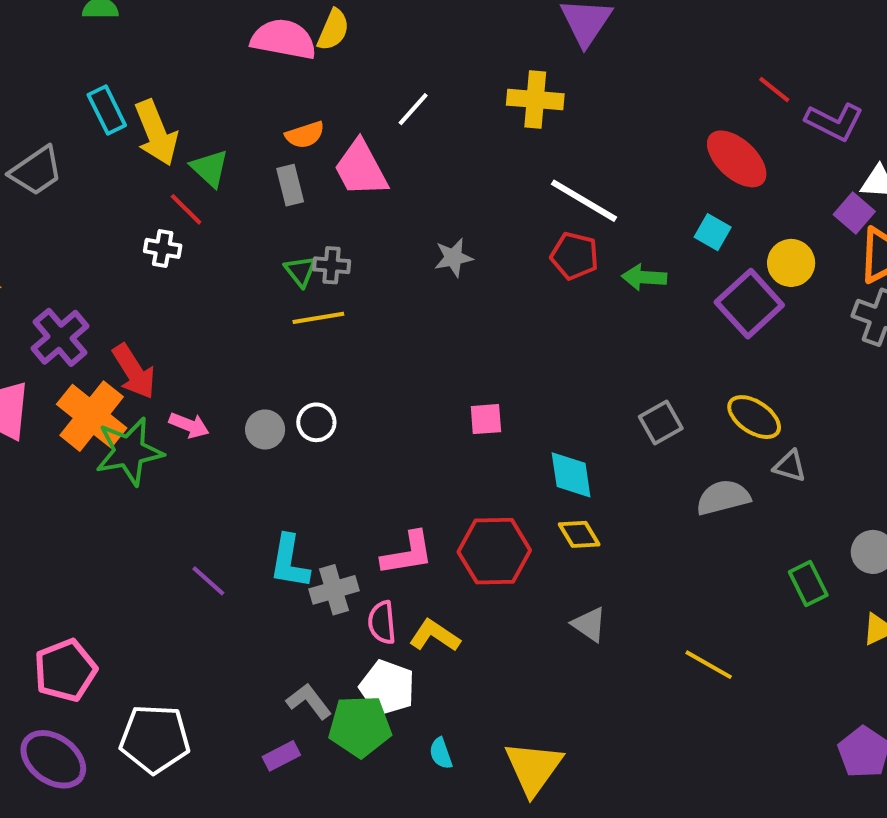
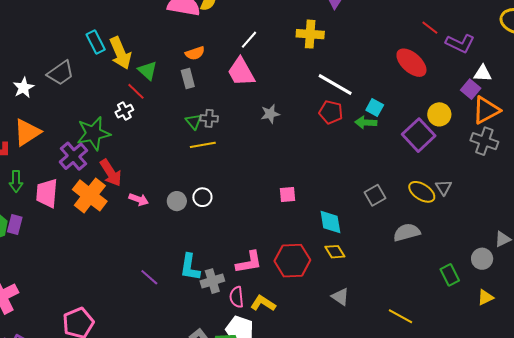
pink trapezoid: (361, 169) -> (241, 72), moved
cyan square: (713, 232) -> (375, 108), moved
white cross: (163, 248) -> (124, 111), turned -36
green star: (129, 451) -> (93, 133), moved
gray triangle: (790, 466) -> (443, 187), moved, turned 42

